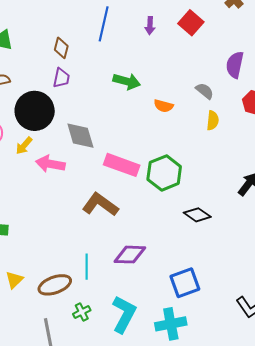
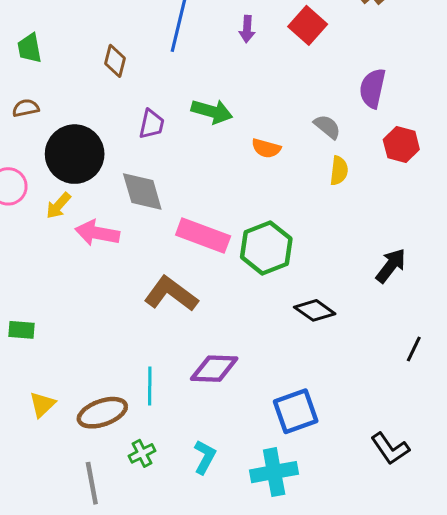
purple trapezoid: (61, 78) -> (152, 124), moved
cyan L-shape: (124, 314) -> (205, 457), size x0.6

